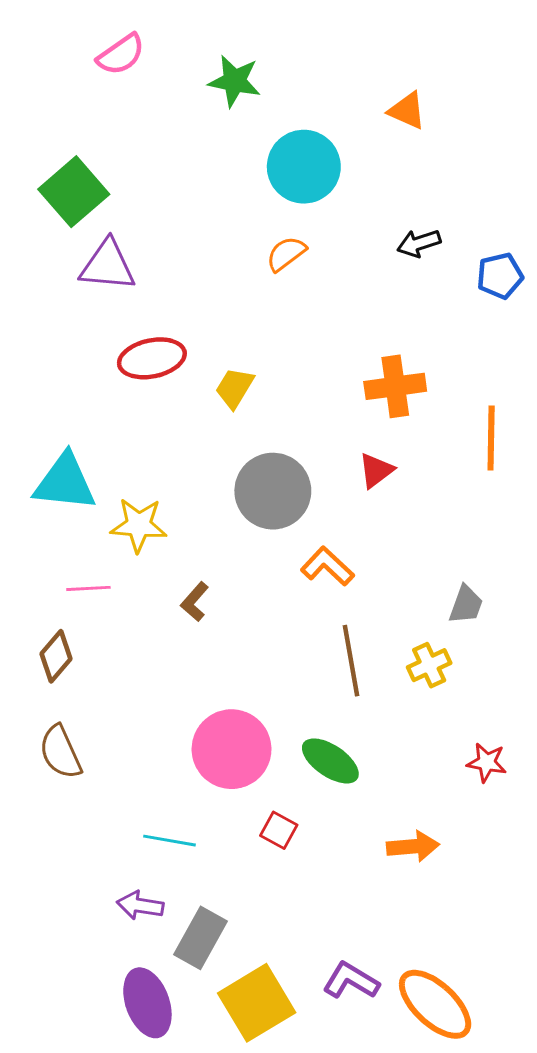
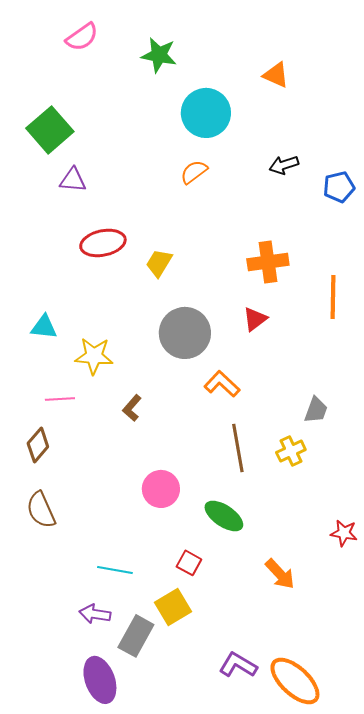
purple triangle: (108, 265) -> (73, 180), size x0.7
cyan triangle: (65, 482) -> (44, 327), size x0.6
pink circle: (232, 749) -> (161, 489), moved, size x0.7
red star: (487, 762) -> (344, 533), moved
orange arrow: (413, 846) -> (280, 574), turned 52
yellow square: (257, 1003) -> (173, 607), moved, size x0.7

